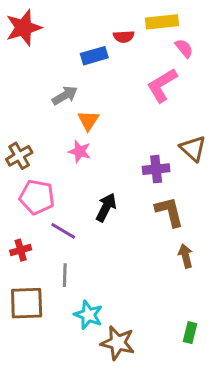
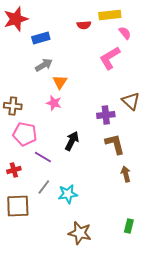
blue rectangle: (94, 56) -> (41, 38), moved
brown cross: (19, 156) -> (13, 106), turned 36
gray line: (65, 275) -> (44, 187), turned 35
cyan star: (88, 315) -> (68, 194), moved, turned -30

